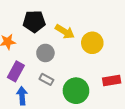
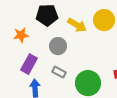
yellow circle: (92, 43) -> (104, 20), moved

